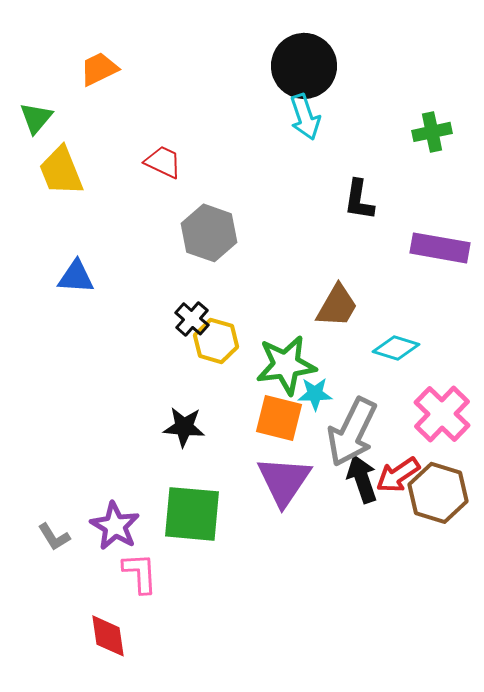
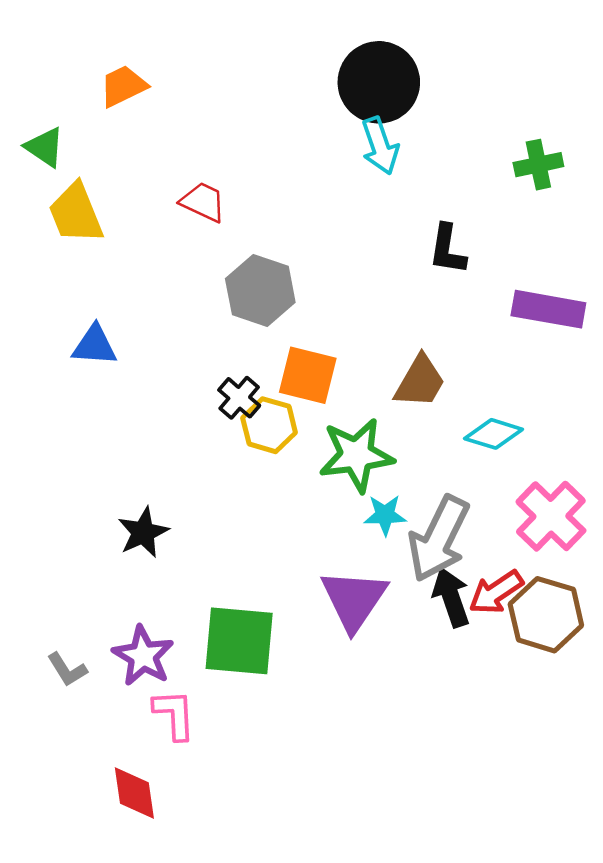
green triangle: (36, 118) -> (45, 147), turned -36
cyan star: (315, 394) -> (385, 515), moved
orange square: (279, 418) -> (308, 375), moved
black star: (184, 427) -> (143, 532), moved, turned -30

